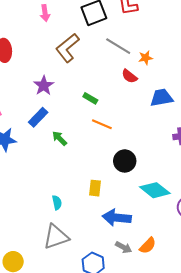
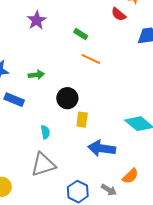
blue rectangle: (38, 117) -> (14, 100), moved, turned 66
green arrow: (59, 138) -> (36, 75), moved, turned 126
black circle: (125, 161) -> (67, 98), moved
gray arrow: (124, 247) -> (109, 190), moved

